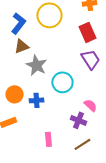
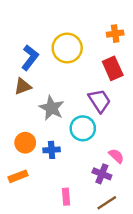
brown triangle: (21, 46) -> (23, 86), moved
purple trapezoid: (90, 59) -> (100, 101), moved

